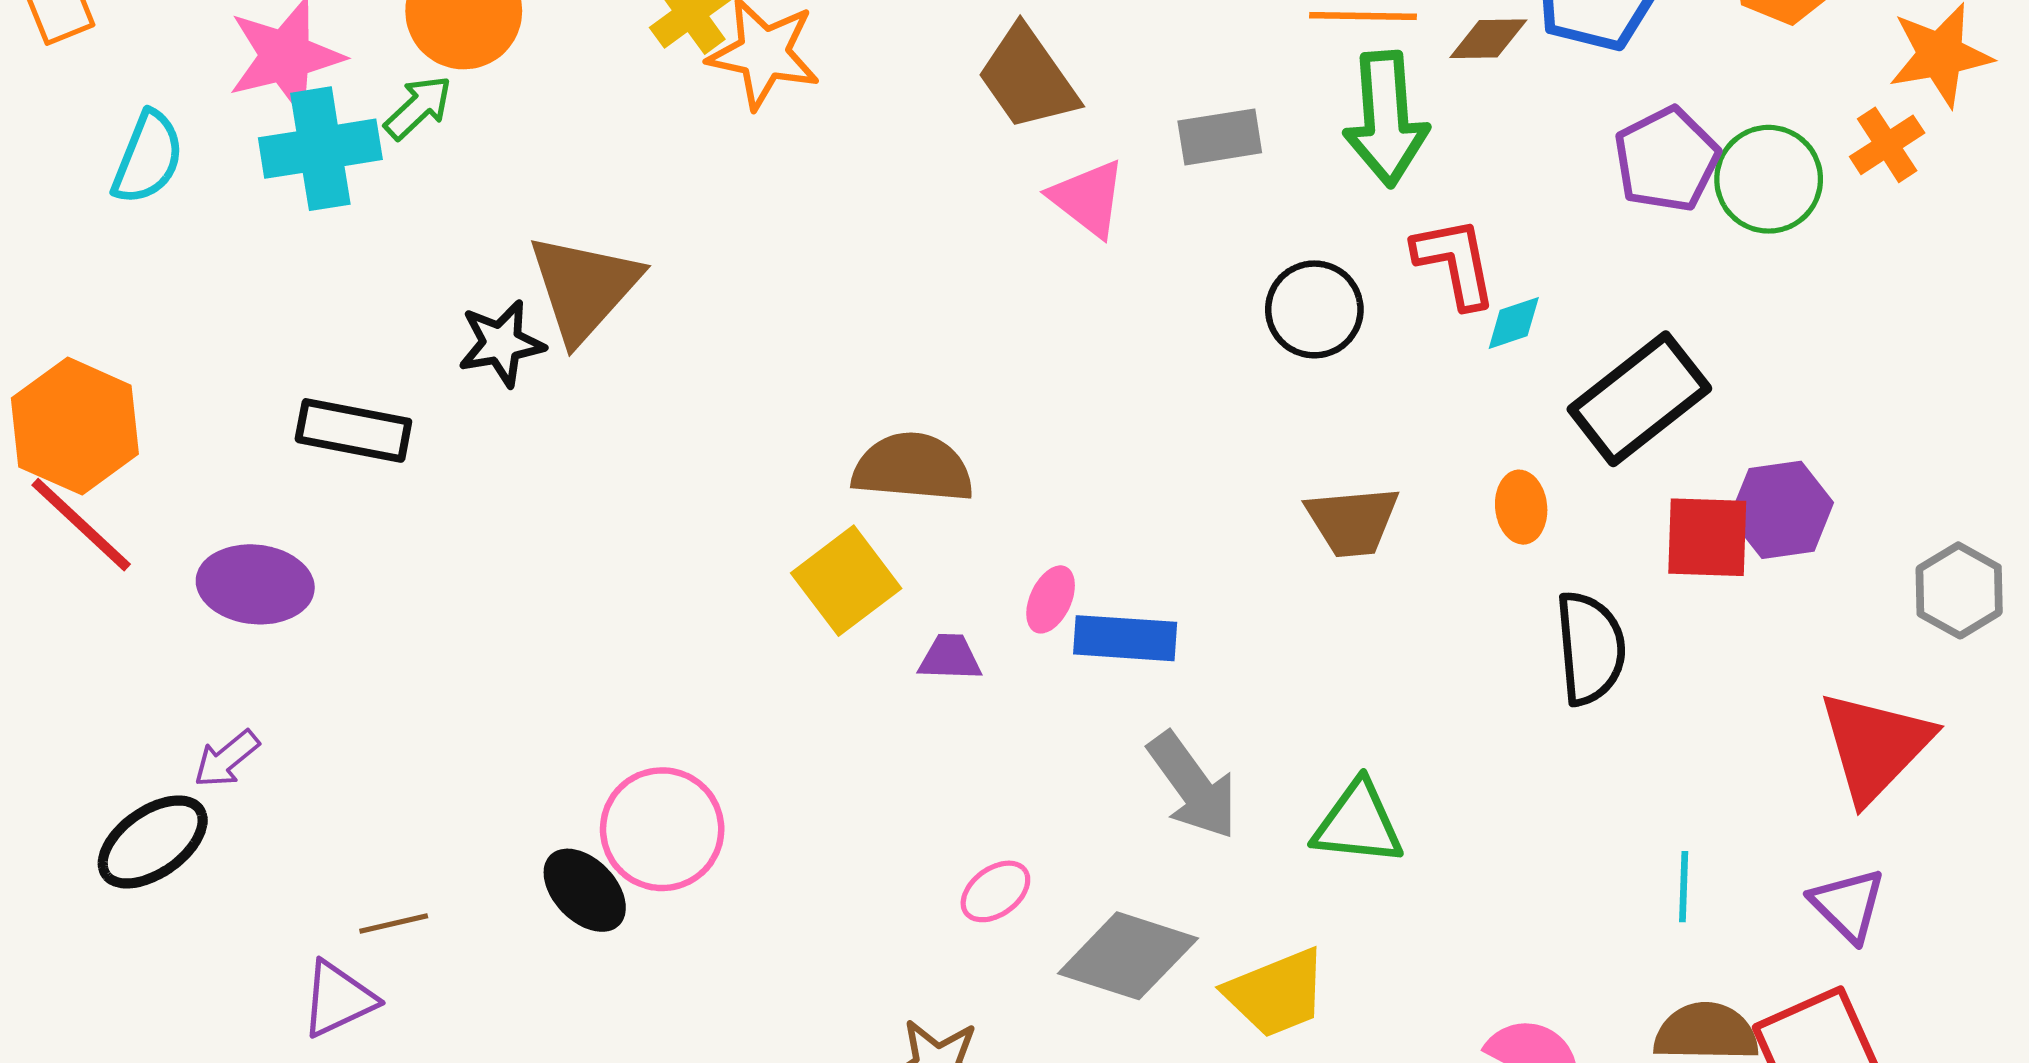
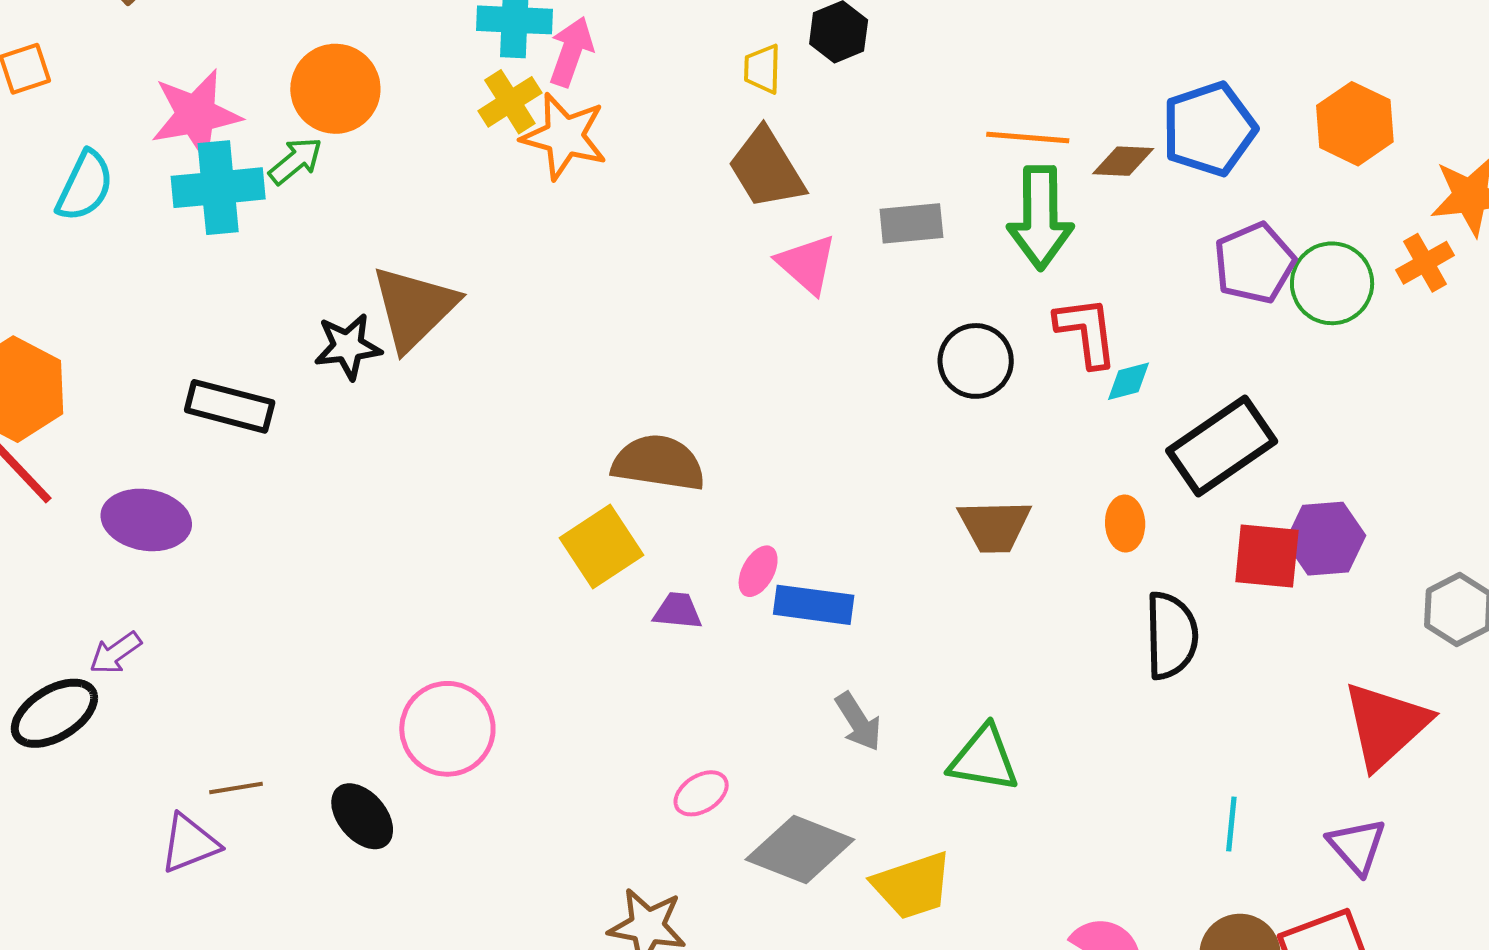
gray arrow: (1193, 786) -> (858, 722), size x0.7
black ellipse: (585, 890) -> (362, 816), moved

